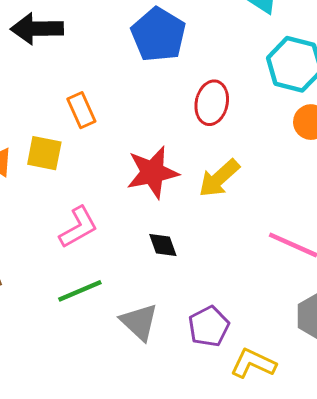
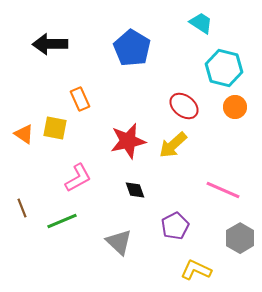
red ellipse: (212, 103) -> (184, 106), moved, turned -64
green line: (80, 291) -> (62, 221), moved
purple pentagon: (209, 326) -> (175, 226), moved

